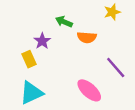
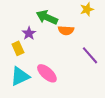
green arrow: (64, 22) -> (47, 17), size x1.5
pink ellipse: (89, 90) -> (47, 73), moved

